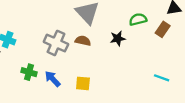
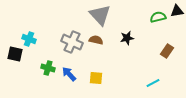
green semicircle: (138, 19) -> (158, 17), moved
brown rectangle: (163, 29) -> (167, 51), moved
cyan line: (162, 78) -> (153, 83), moved, turned -48

